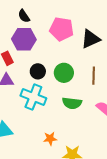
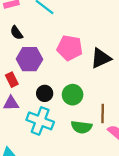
black semicircle: (24, 16) -> (16, 33), moved
brown line: (94, 76) -> (103, 113), moved

